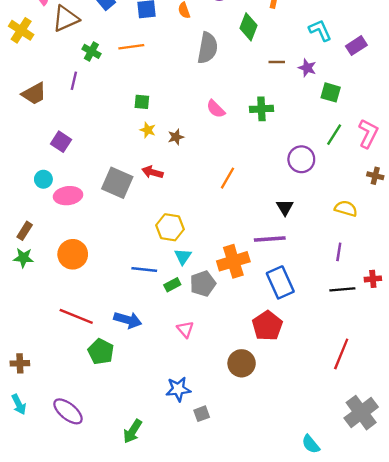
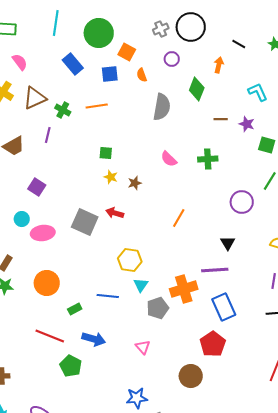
brown triangle: (66, 19) -> (35, 98), moved
green rectangle: (172, 285) -> (75, 309), moved

